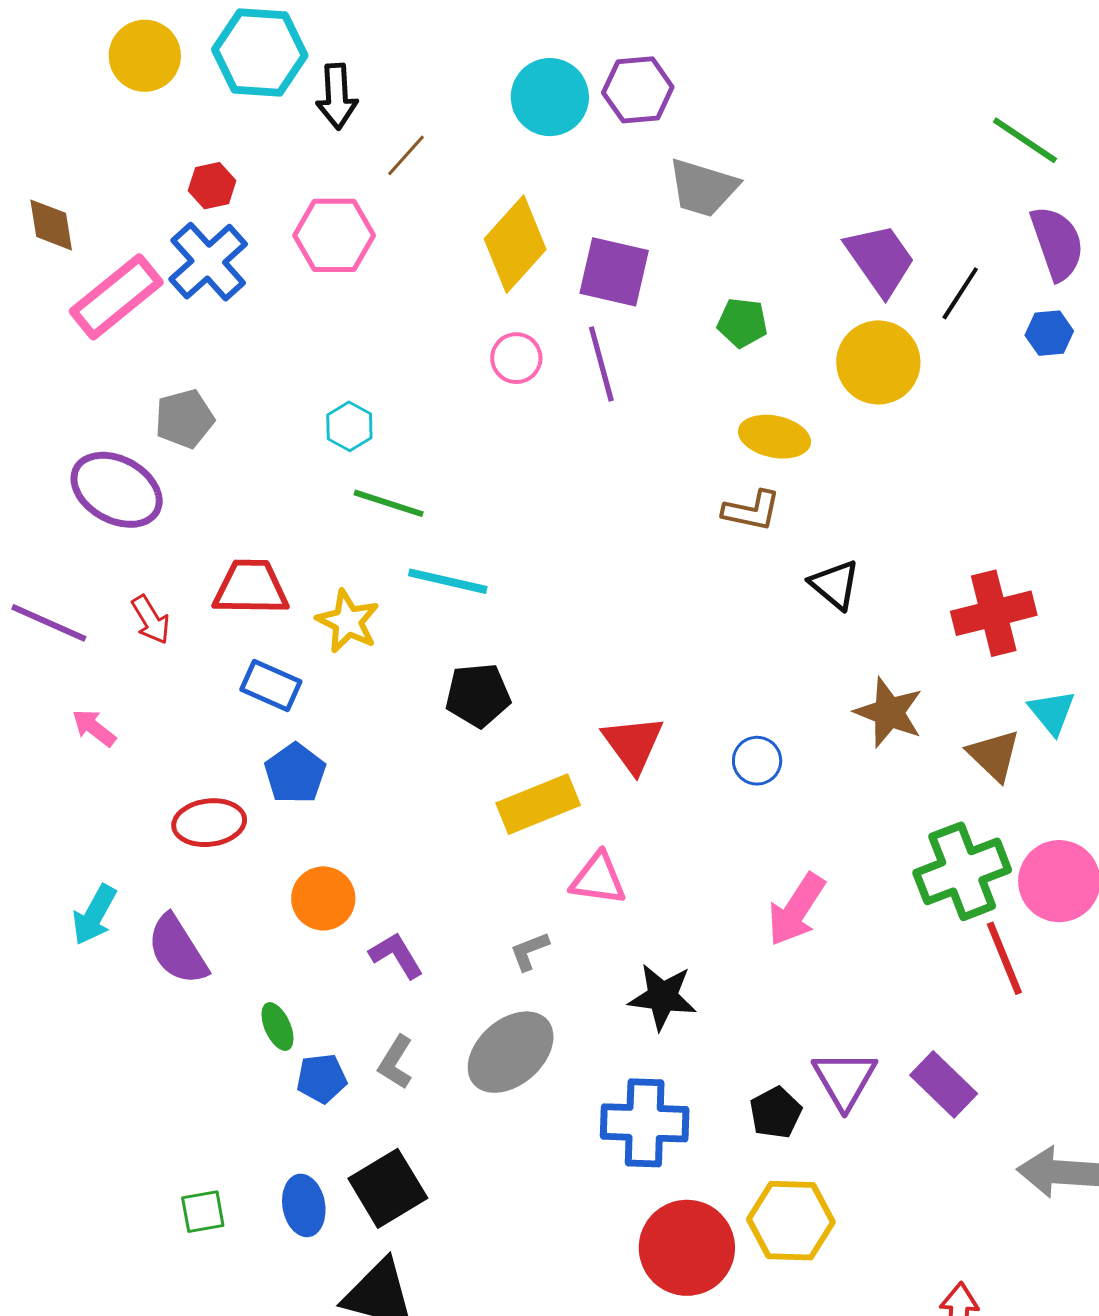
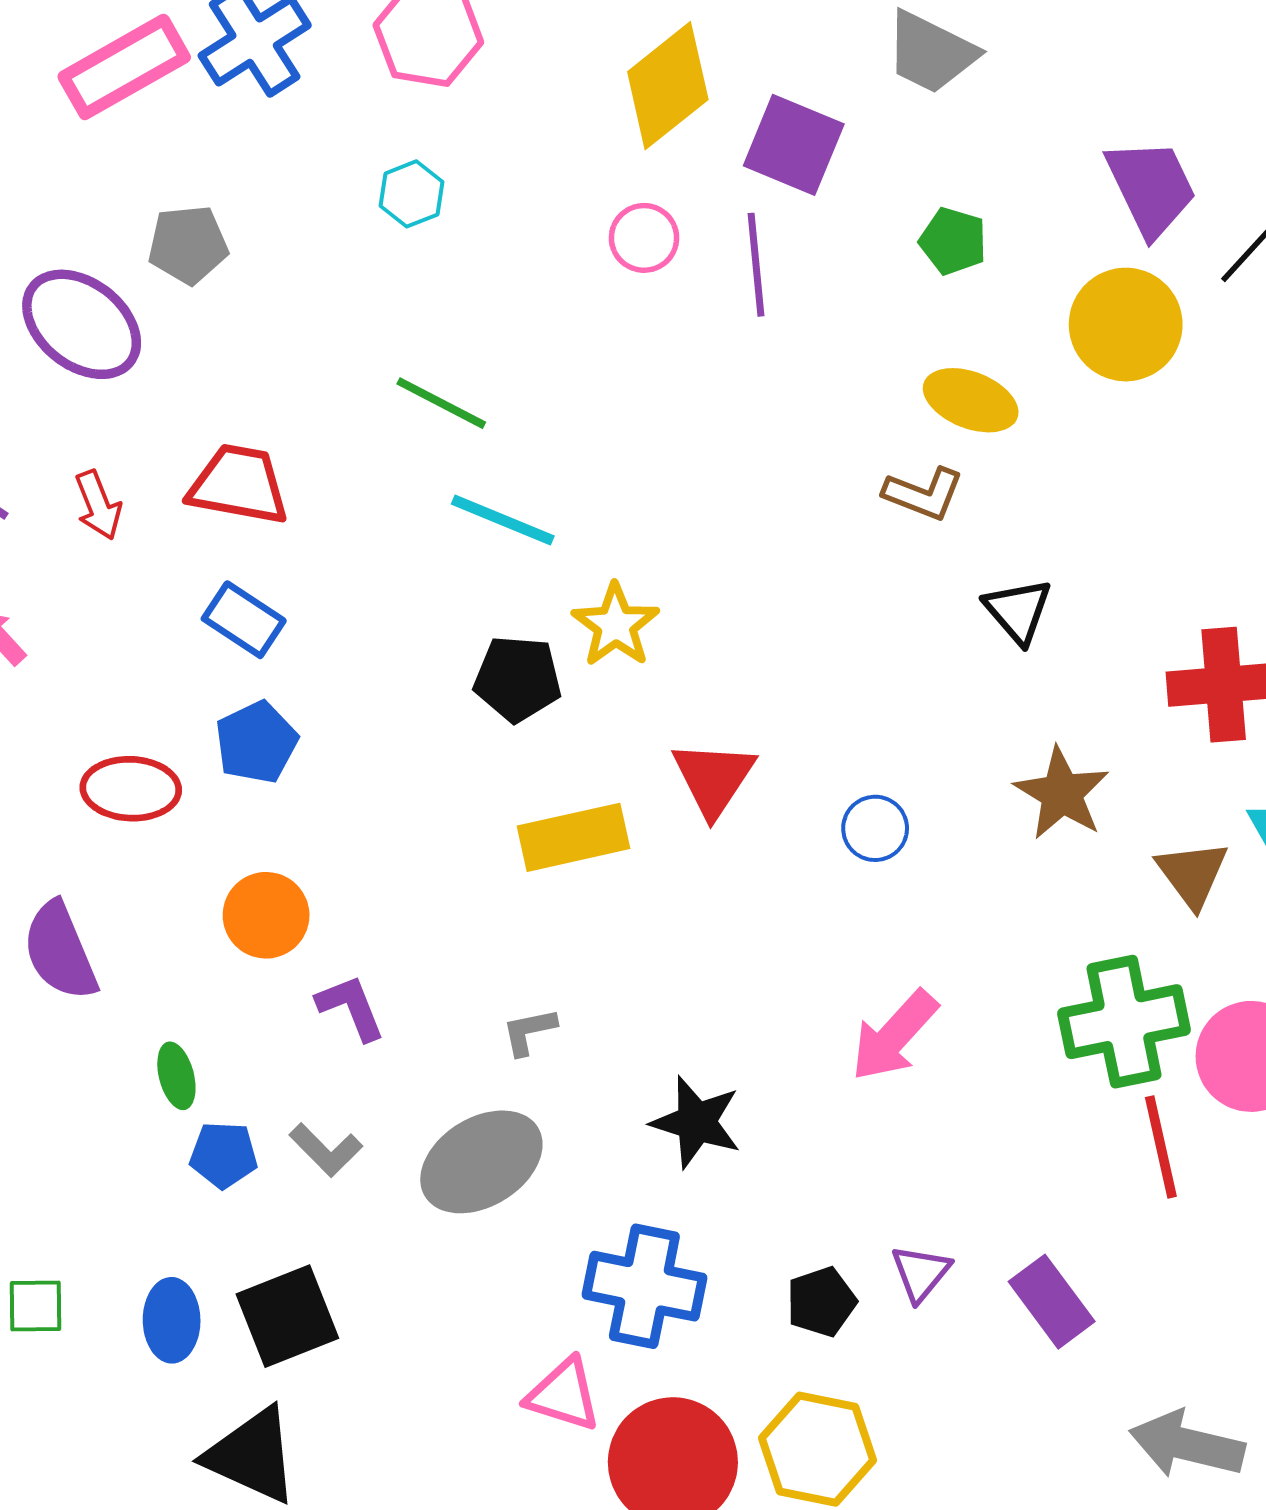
cyan hexagon: (349, 426) -> (411, 194), moved
yellow star: (348, 621) -> (616, 625), moved
pink triangle: (598, 879) -> (563, 1395), moved
gray L-shape: (396, 1062) -> (326, 1150), turned -86
purple triangle: (845, 1080) -> (921, 1273), size x0.7

